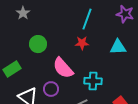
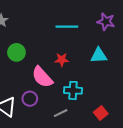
cyan line: (87, 19) -> (67, 27), turned 70
red star: (82, 43) -> (62, 60), moved

